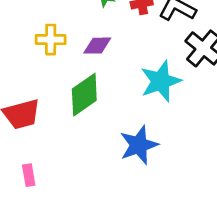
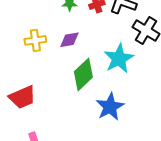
green diamond: (84, 95) -> (83, 74), moved

